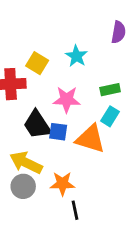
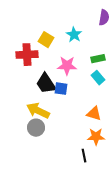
cyan rectangle: (110, 116) -> (98, 78), turned -72
orange triangle: (90, 139) -> (94, 114), moved, size x0.7
orange star: (62, 184) -> (96, 137), moved
black line: (75, 210) -> (84, 156), moved

